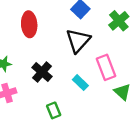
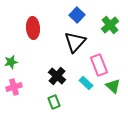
black cross: (42, 72) -> (57, 76), moved
cyan rectangle: (80, 83) -> (86, 83), moved

